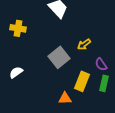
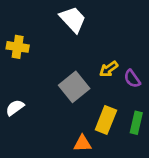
purple semicircle: (101, 64) -> (132, 79), moved

